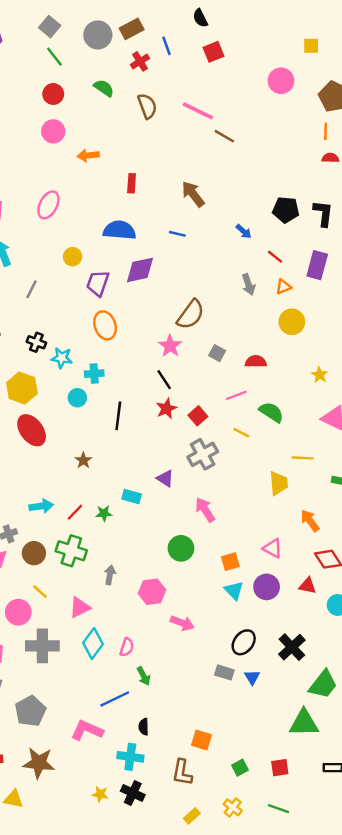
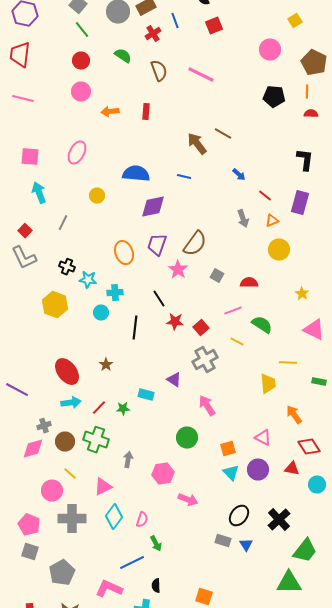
yellow square: (311, 46) -> (295, 21), turned -32
brown line: (224, 136) -> (223, 134), moved
red rectangle: (132, 183) -> (146, 112), moved
black pentagon: (286, 210) -> (274, 97), moved
purple trapezoid: (98, 283) -> (157, 245), moved
black line: (164, 380) -> (159, 299), moved
red star: (167, 409) -> (175, 322), turned 30
red ellipse: (32, 430) -> (67, 372), moved

